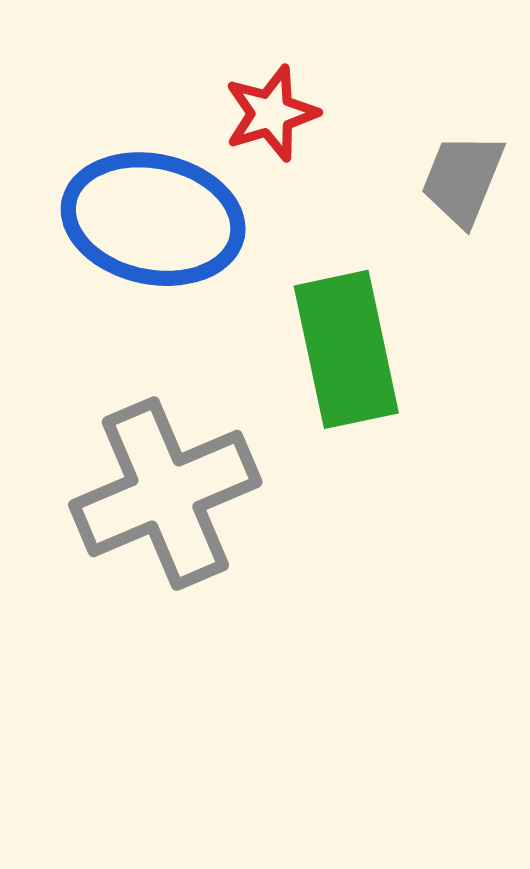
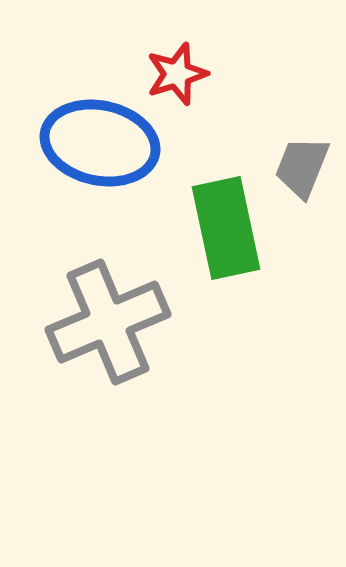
gray trapezoid: (463, 179) -> (302, 167), moved

